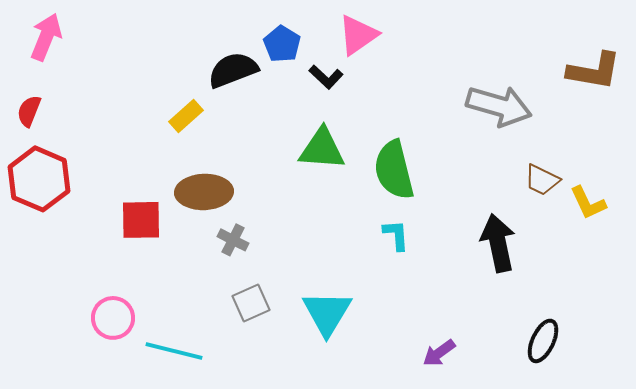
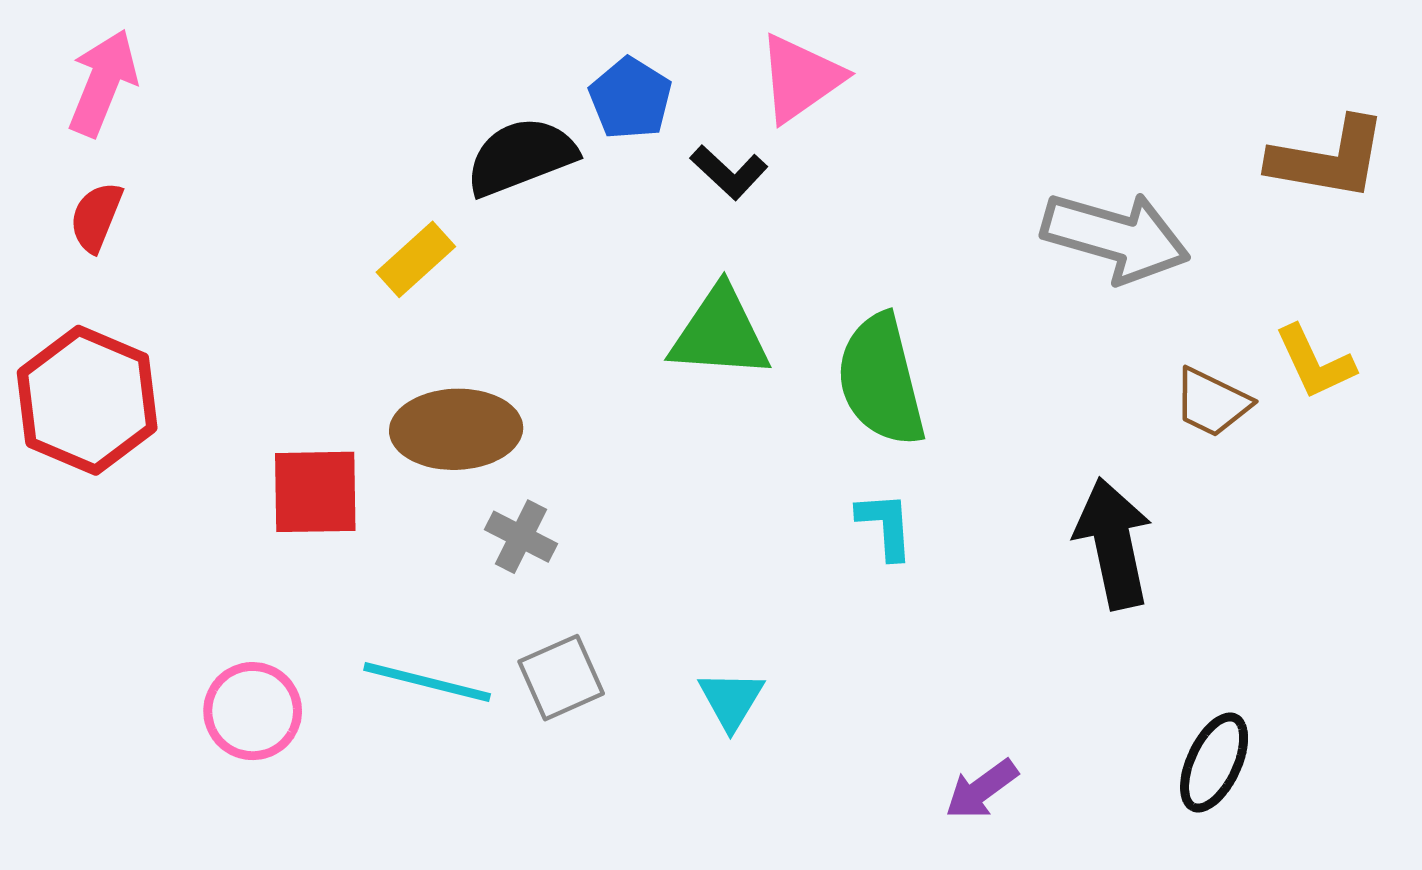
red semicircle: (29, 111) -> (96, 217), moved
yellow L-shape: (588, 203) -> (1315, 362), moved
cyan triangle: (327, 313) -> (731, 700), size x0.6
cyan line: (174, 351) -> (427, 682), moved

